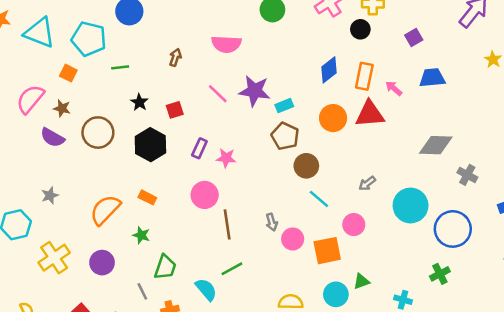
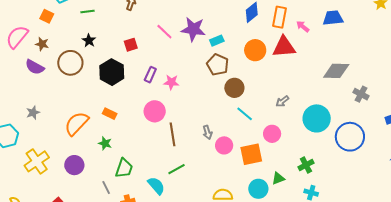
black star: (139, 102) -> (89, 41), moved
green cross: (440, 274) -> (306, 165), moved

